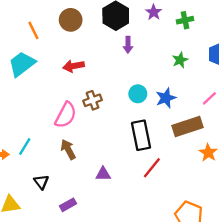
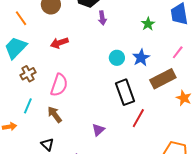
brown cross: (93, 100) -> (28, 74), moved
cyan line: (25, 147) -> (28, 106), moved
brown arrow: (68, 149) -> (55, 115), moved
purple triangle: (103, 174) -> (98, 130), turned -32

